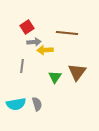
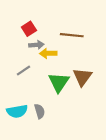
gray line: (22, 66) -> (24, 71), turned 48
green triangle: (55, 77) -> (59, 82), size x1.5

